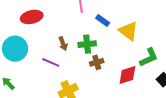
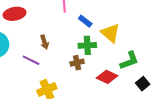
green cross: (87, 44) -> (87, 45), moved
red diamond: (127, 75) -> (107, 77), turned 40

